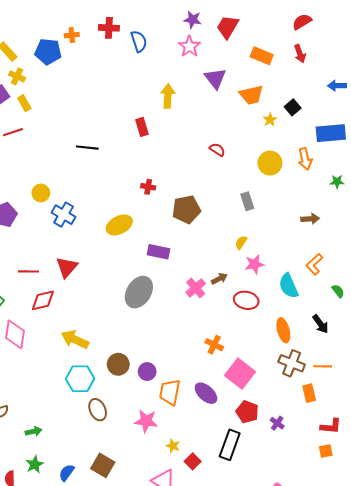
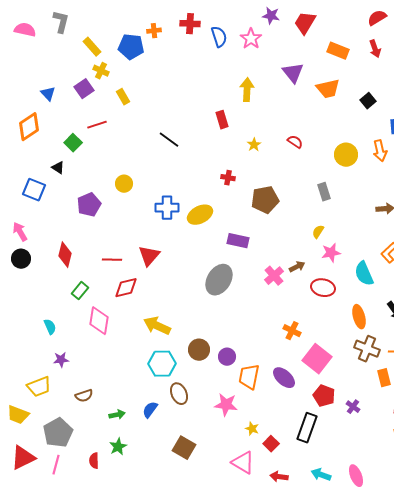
pink star: (189, 46) -> (251, 39), moved
yellow rectangle: (24, 103) -> (123, 97), moved
yellow star: (270, 120) -> (254, 145), moved
black line: (87, 148) -> (169, 140), turned 30
blue cross: (64, 215) -> (167, 208), moved, turned -30
blue semicircle: (67, 473) -> (150, 410), moved

